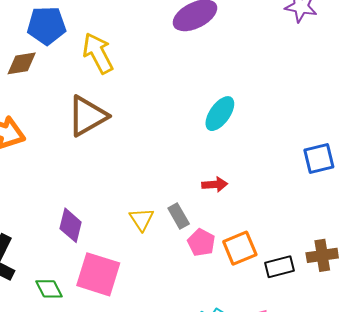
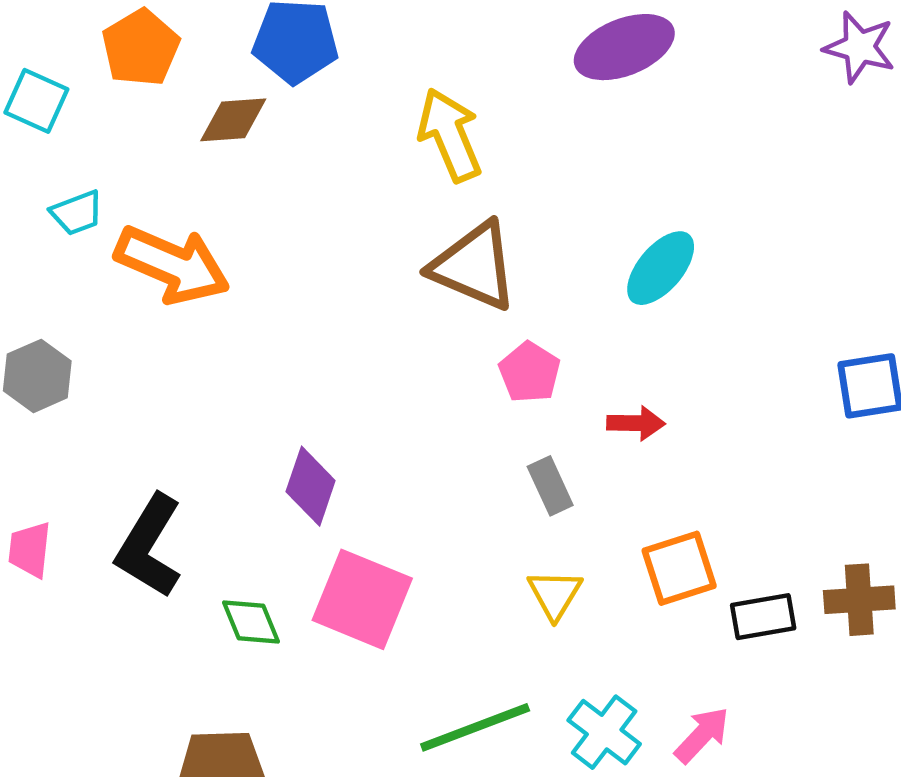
yellow arrow: (98, 53) -> (450, 135), moved
brown triangle: (87, 116) -> (474, 266), moved, turned 48
yellow triangle: (142, 219) -> (555, 594), moved
pink pentagon: (201, 243) -> (530, 372), moved

